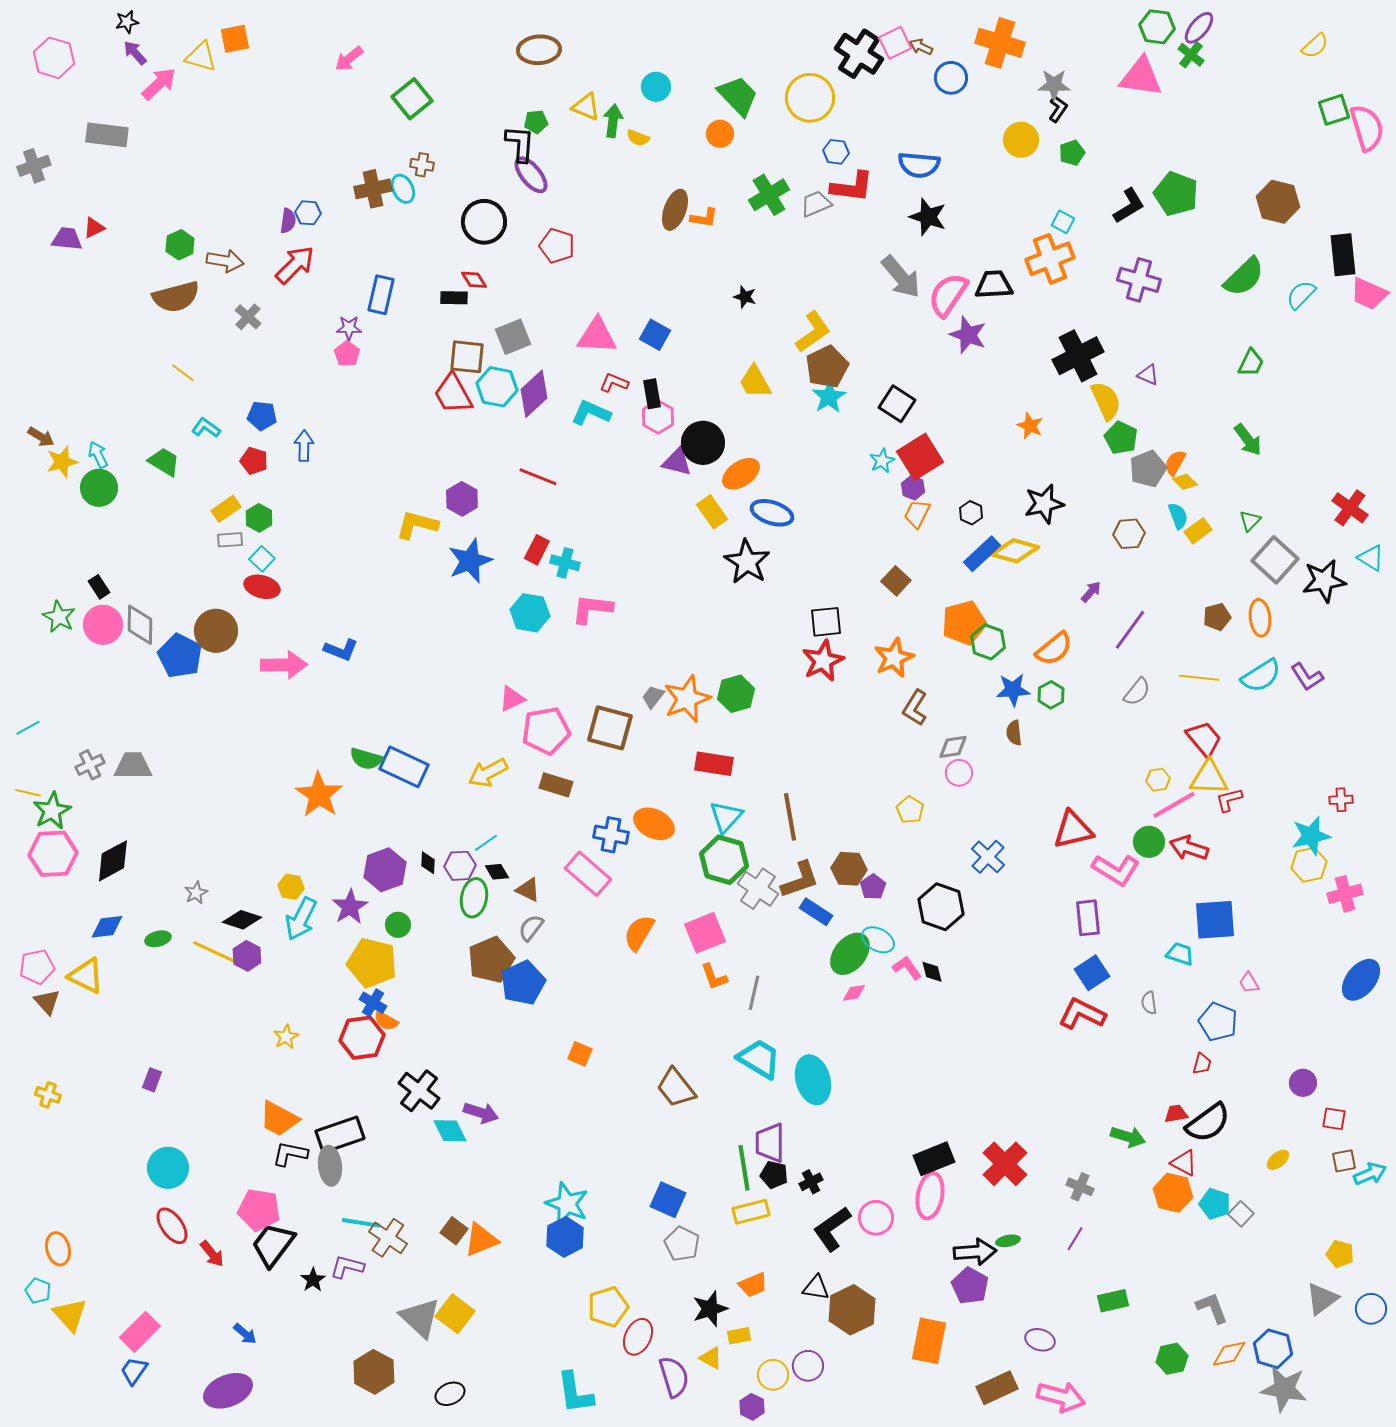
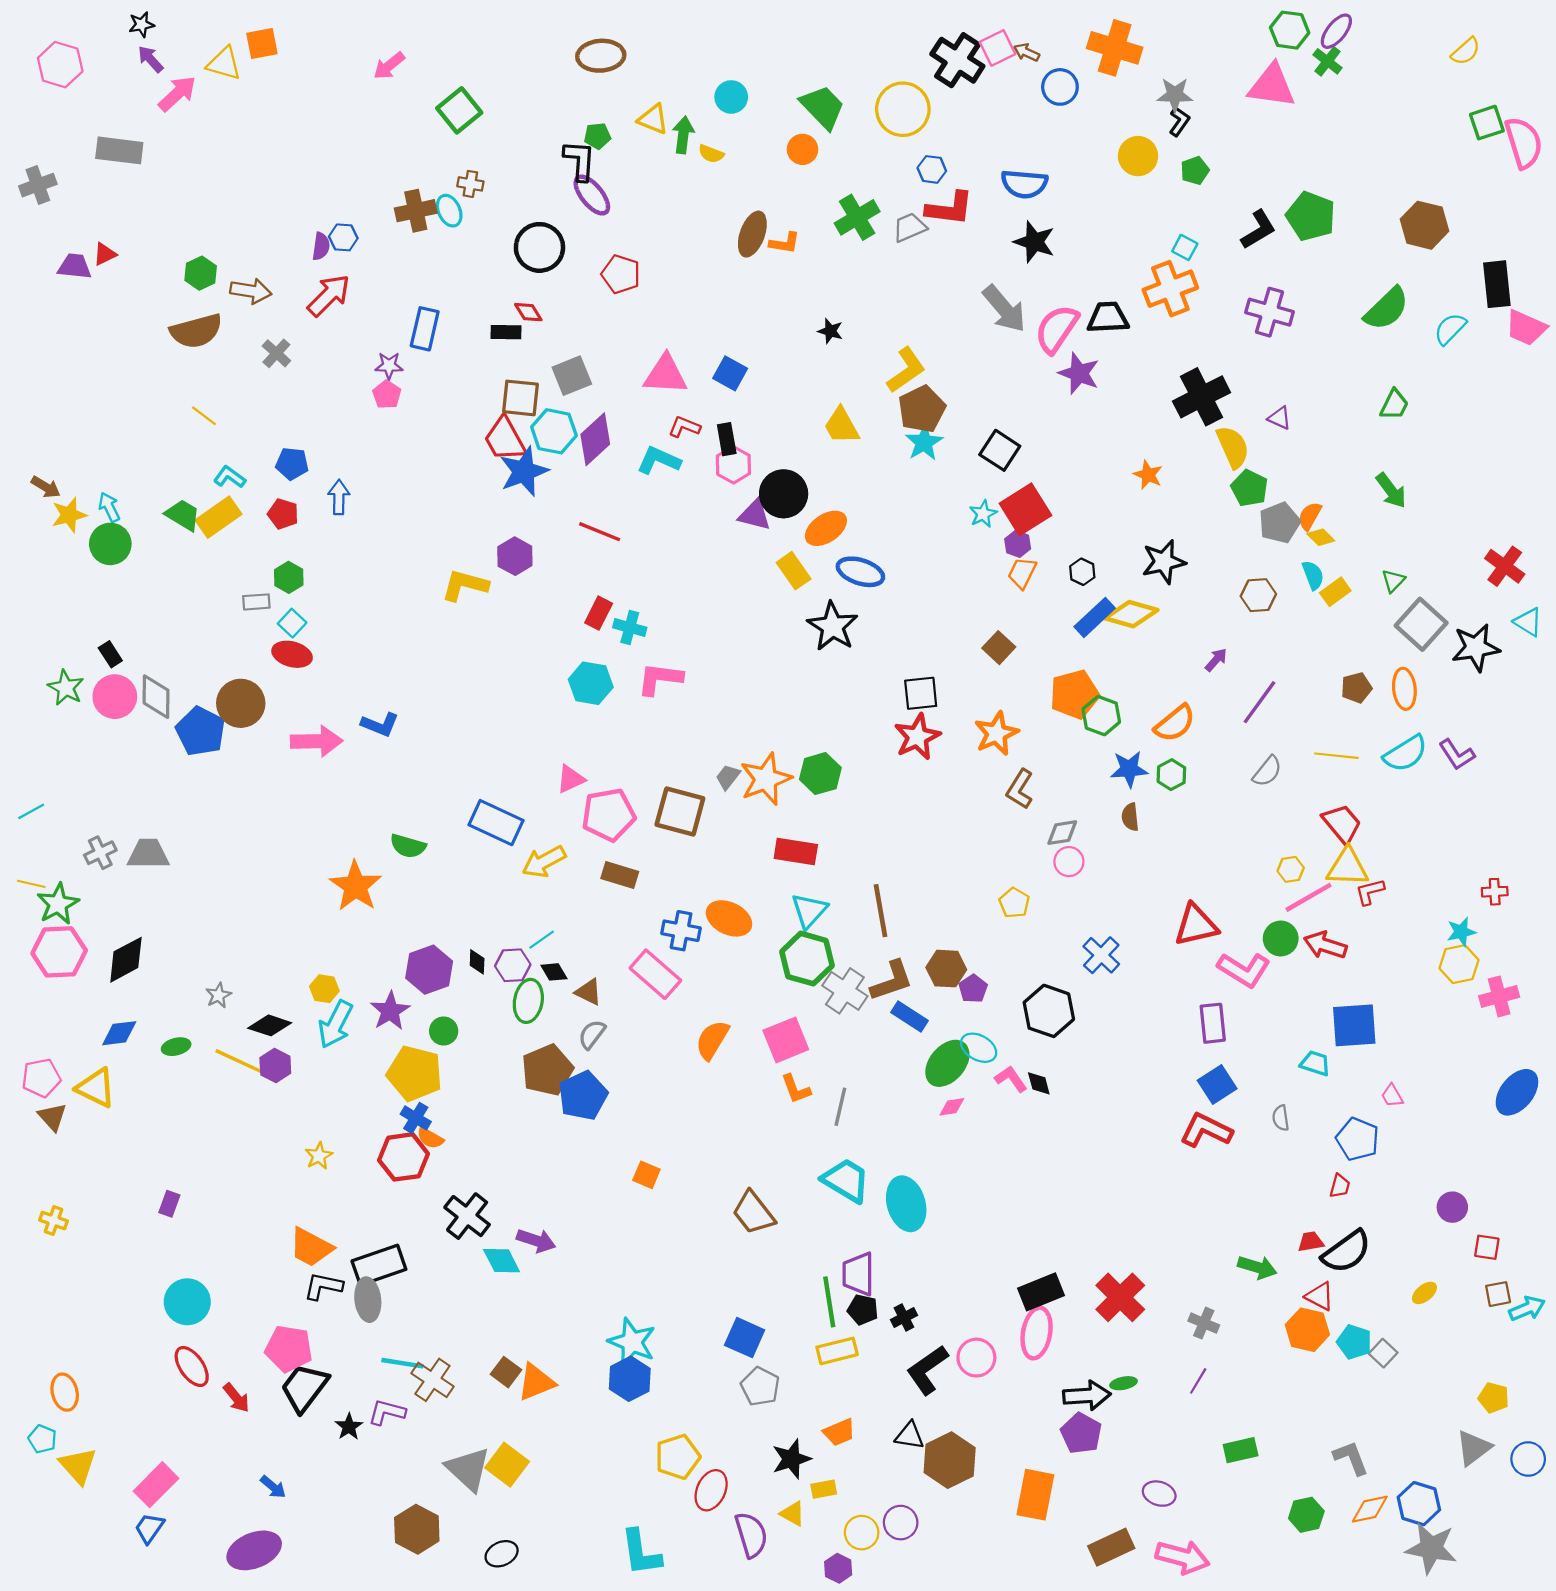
yellow rectangle: (226, 509) -> (218, 517), moved, size x1.4
blue star: (470, 561) -> (524, 471), moved
blue rectangle: (404, 767) -> (496, 823), moved
cyan star: (1311, 836) -> (1461, 932), size x0.7

